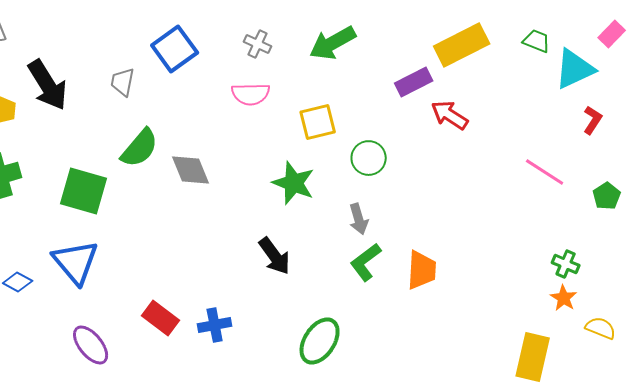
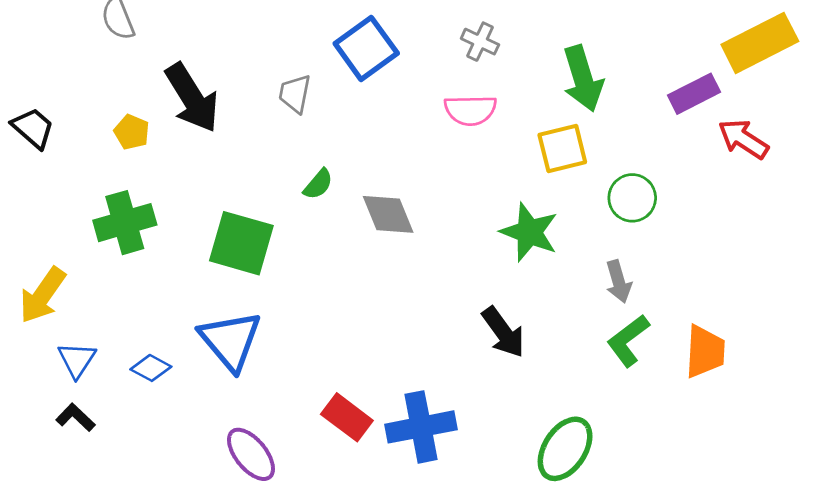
green arrow: (333, 43) -> (583, 79), moved, turned -78
green semicircle: (140, 148) -> (318, 184), size x0.6
blue cross: (215, 325) -> (421, 427), size x1.5

